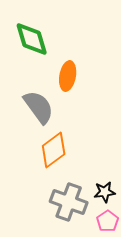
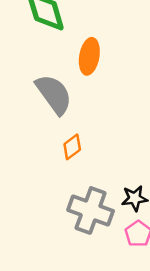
orange diamond: (54, 150) -> (72, 147), size x0.6

